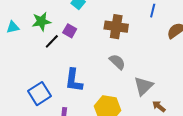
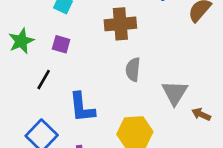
black line: (52, 41) -> (44, 80), moved
gray semicircle: (117, 62) -> (133, 69), turned -114

